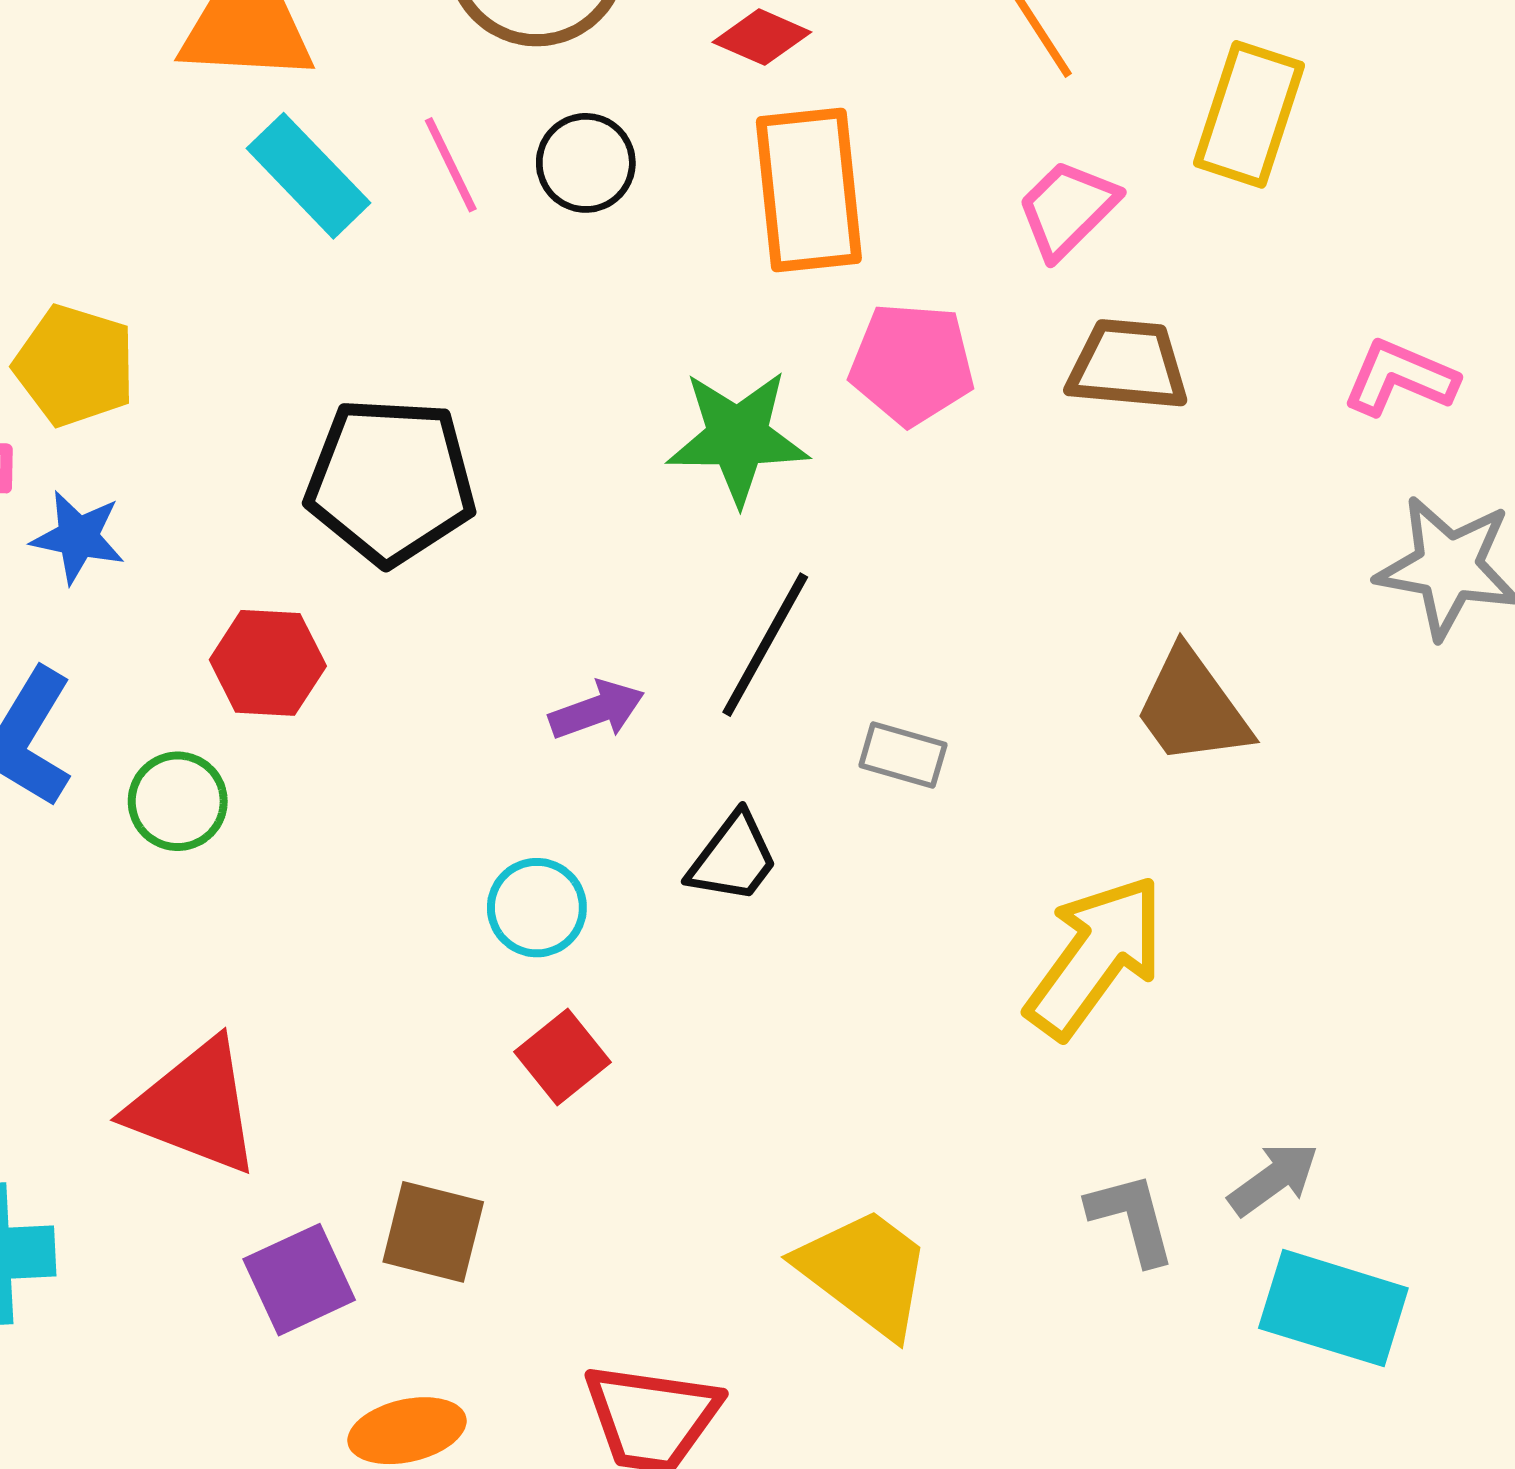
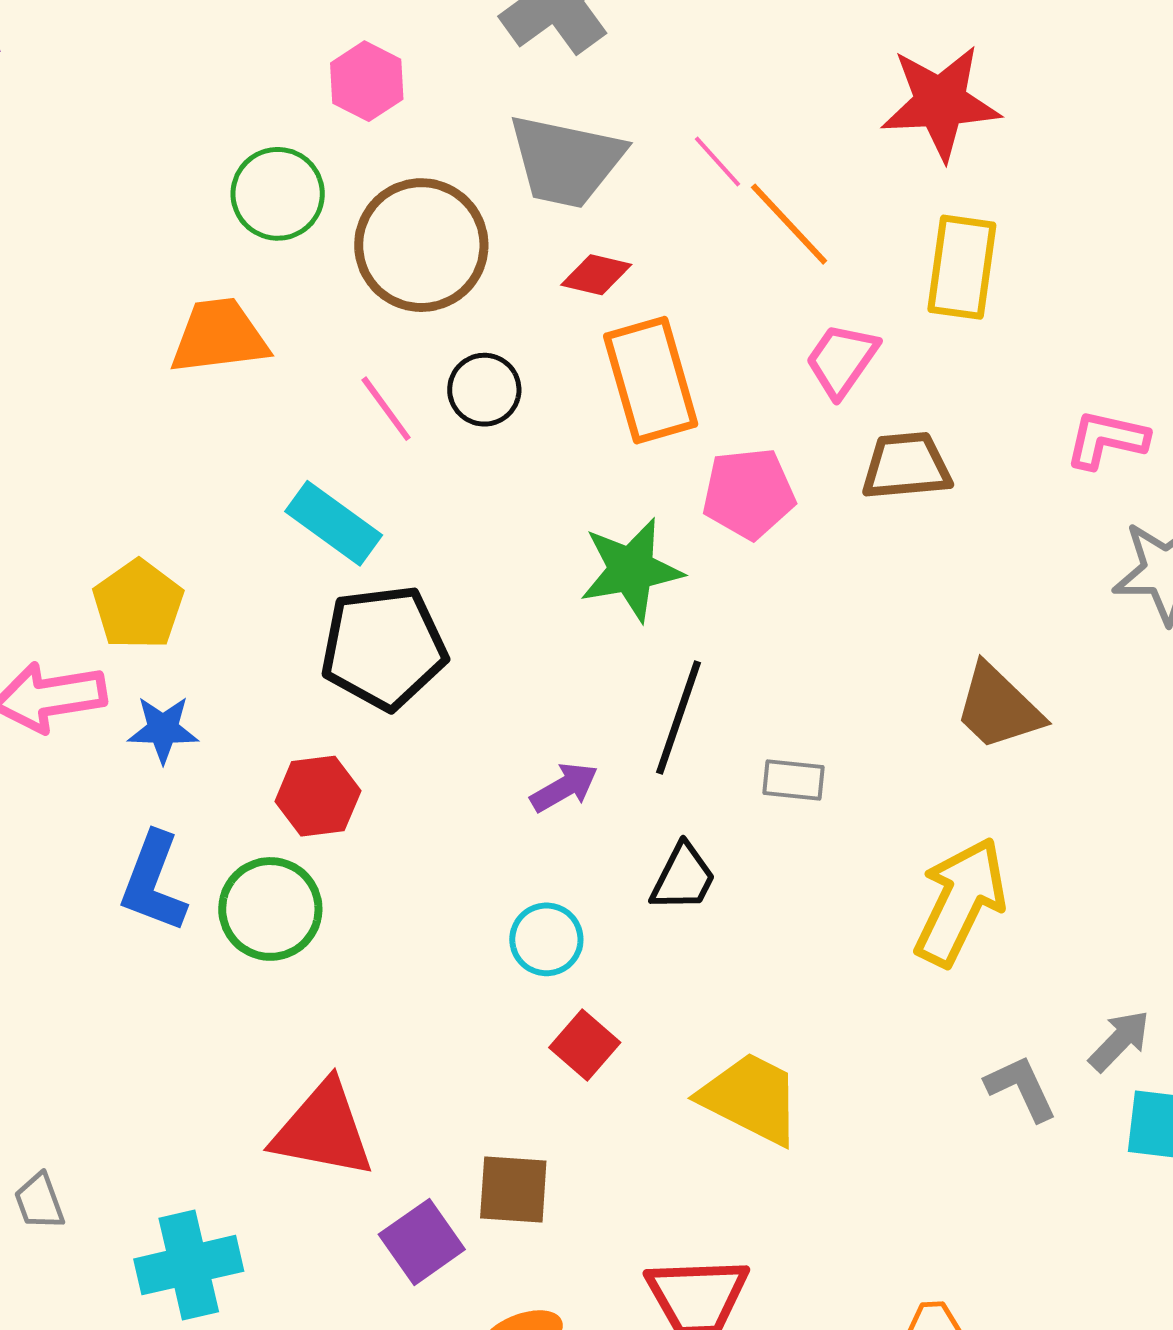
cyan rectangle: (309, 176) -> (334, 523), moved
yellow pentagon: (75, 366) -> (138, 605), turned 30
green circle: (178, 801) -> (270, 909), size x1.4
yellow trapezoid: (865, 1272) -> (751, 1098), moved

